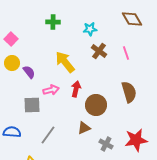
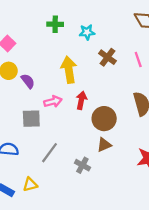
cyan star: (90, 29) -> (87, 32), moved
yellow arrow: (65, 62) -> (69, 70), turned 30
brown triangle: (84, 128) -> (104, 145), moved
gray cross: (106, 144) -> (82, 165), moved

